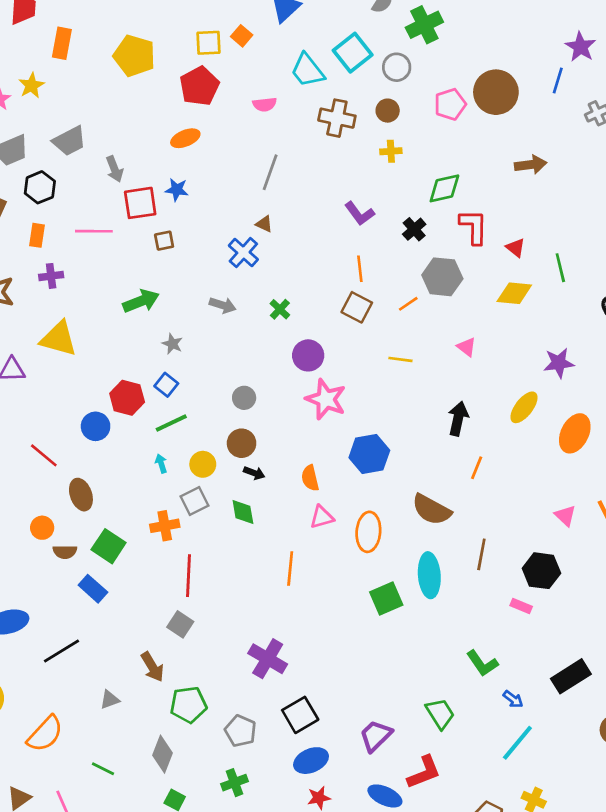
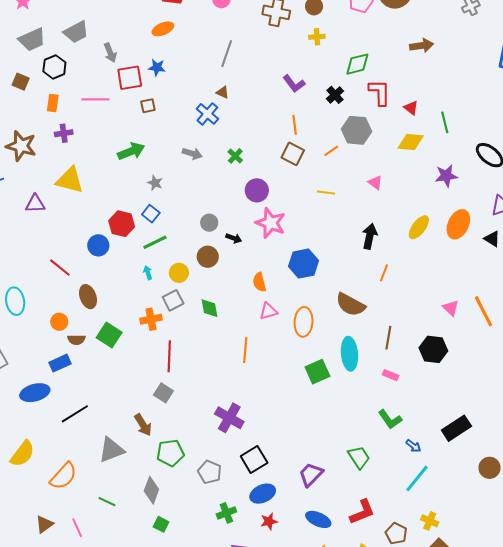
purple star: (559, 363) -> (446, 176), moved
orange ellipse: (575, 433) -> (458, 224), moved
black arrow: (254, 473) -> (234, 238), moved
blue rectangle: (93, 589) -> (60, 363), moved, turned -65
pink rectangle: (521, 606) -> (391, 375), moved
gray triangle: (110, 700) -> (111, 450), size x1.8
red L-shape: (424, 772) -> (362, 512), moved
green cross: (235, 783) -> (226, 513), moved

